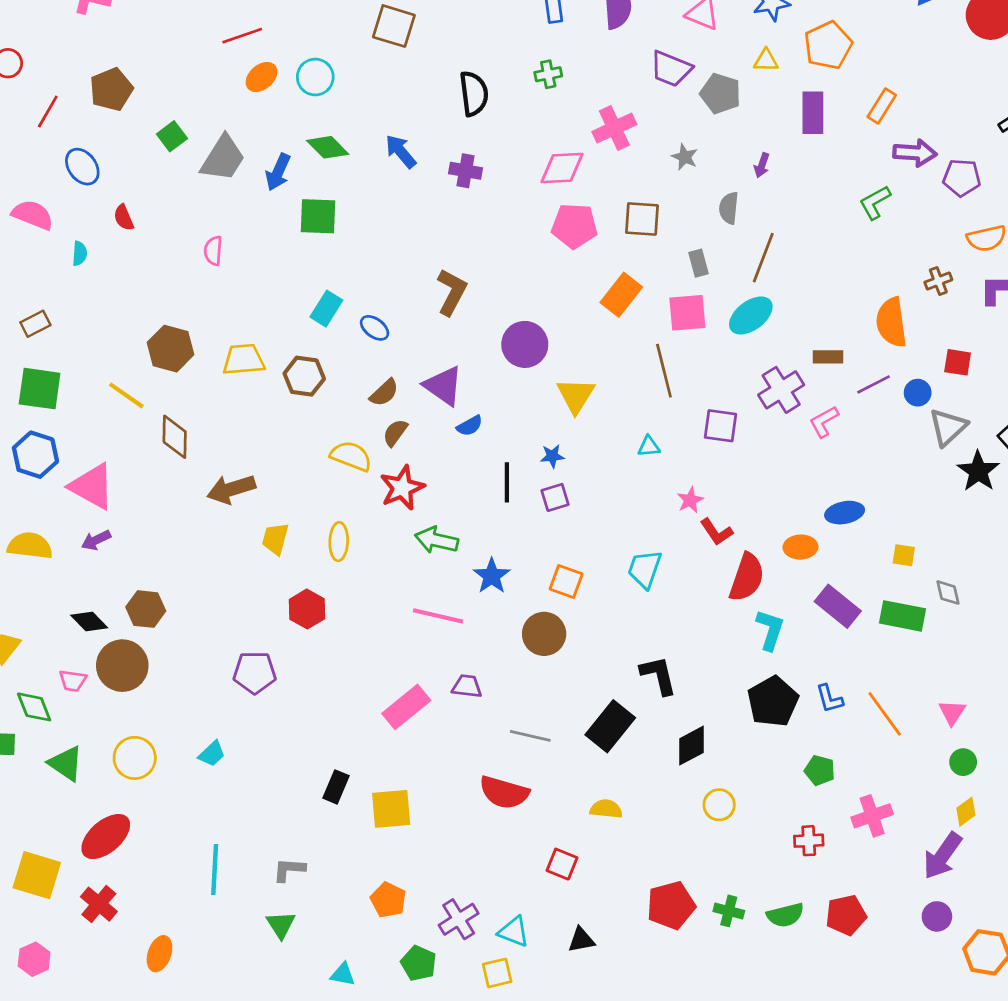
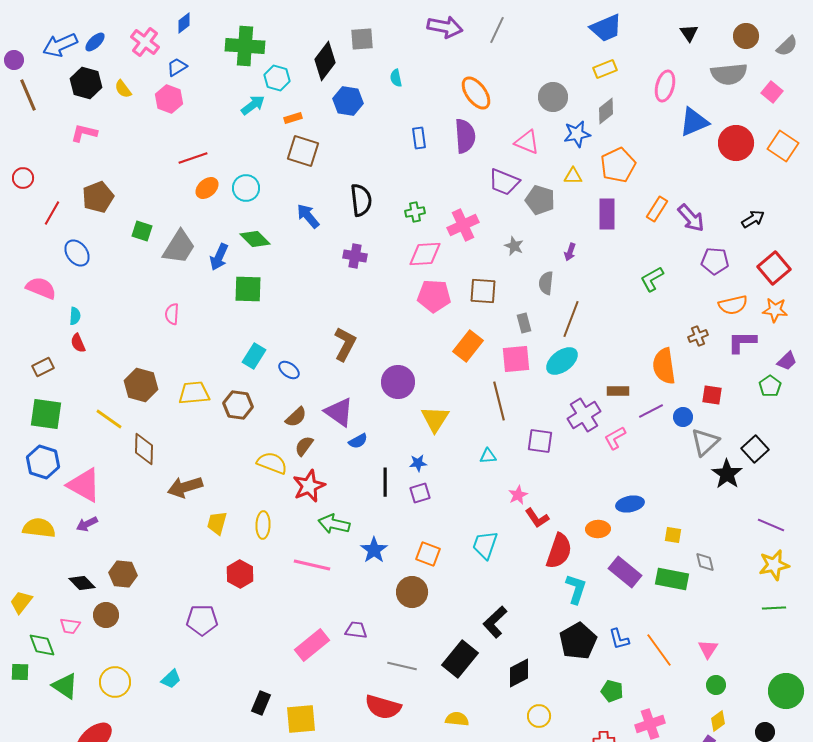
green cross: (548, 74) -> (415, 212), moved
green square: (172, 136) -> (142, 231), turned -35
blue arrow: (401, 151) -> (308, 216), moved
purple arrow: (915, 153) -> (691, 218), moved, turned 44
red semicircle: (124, 218) -> (78, 343), moved
pink line: (438, 616) -> (312, 565), moved
brown circle: (122, 666) -> (106, 615), size x0.7
black L-shape: (658, 675) -> (495, 622), turned -120

